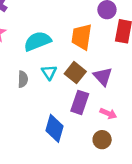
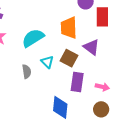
purple triangle: (103, 76) -> (91, 47), moved

